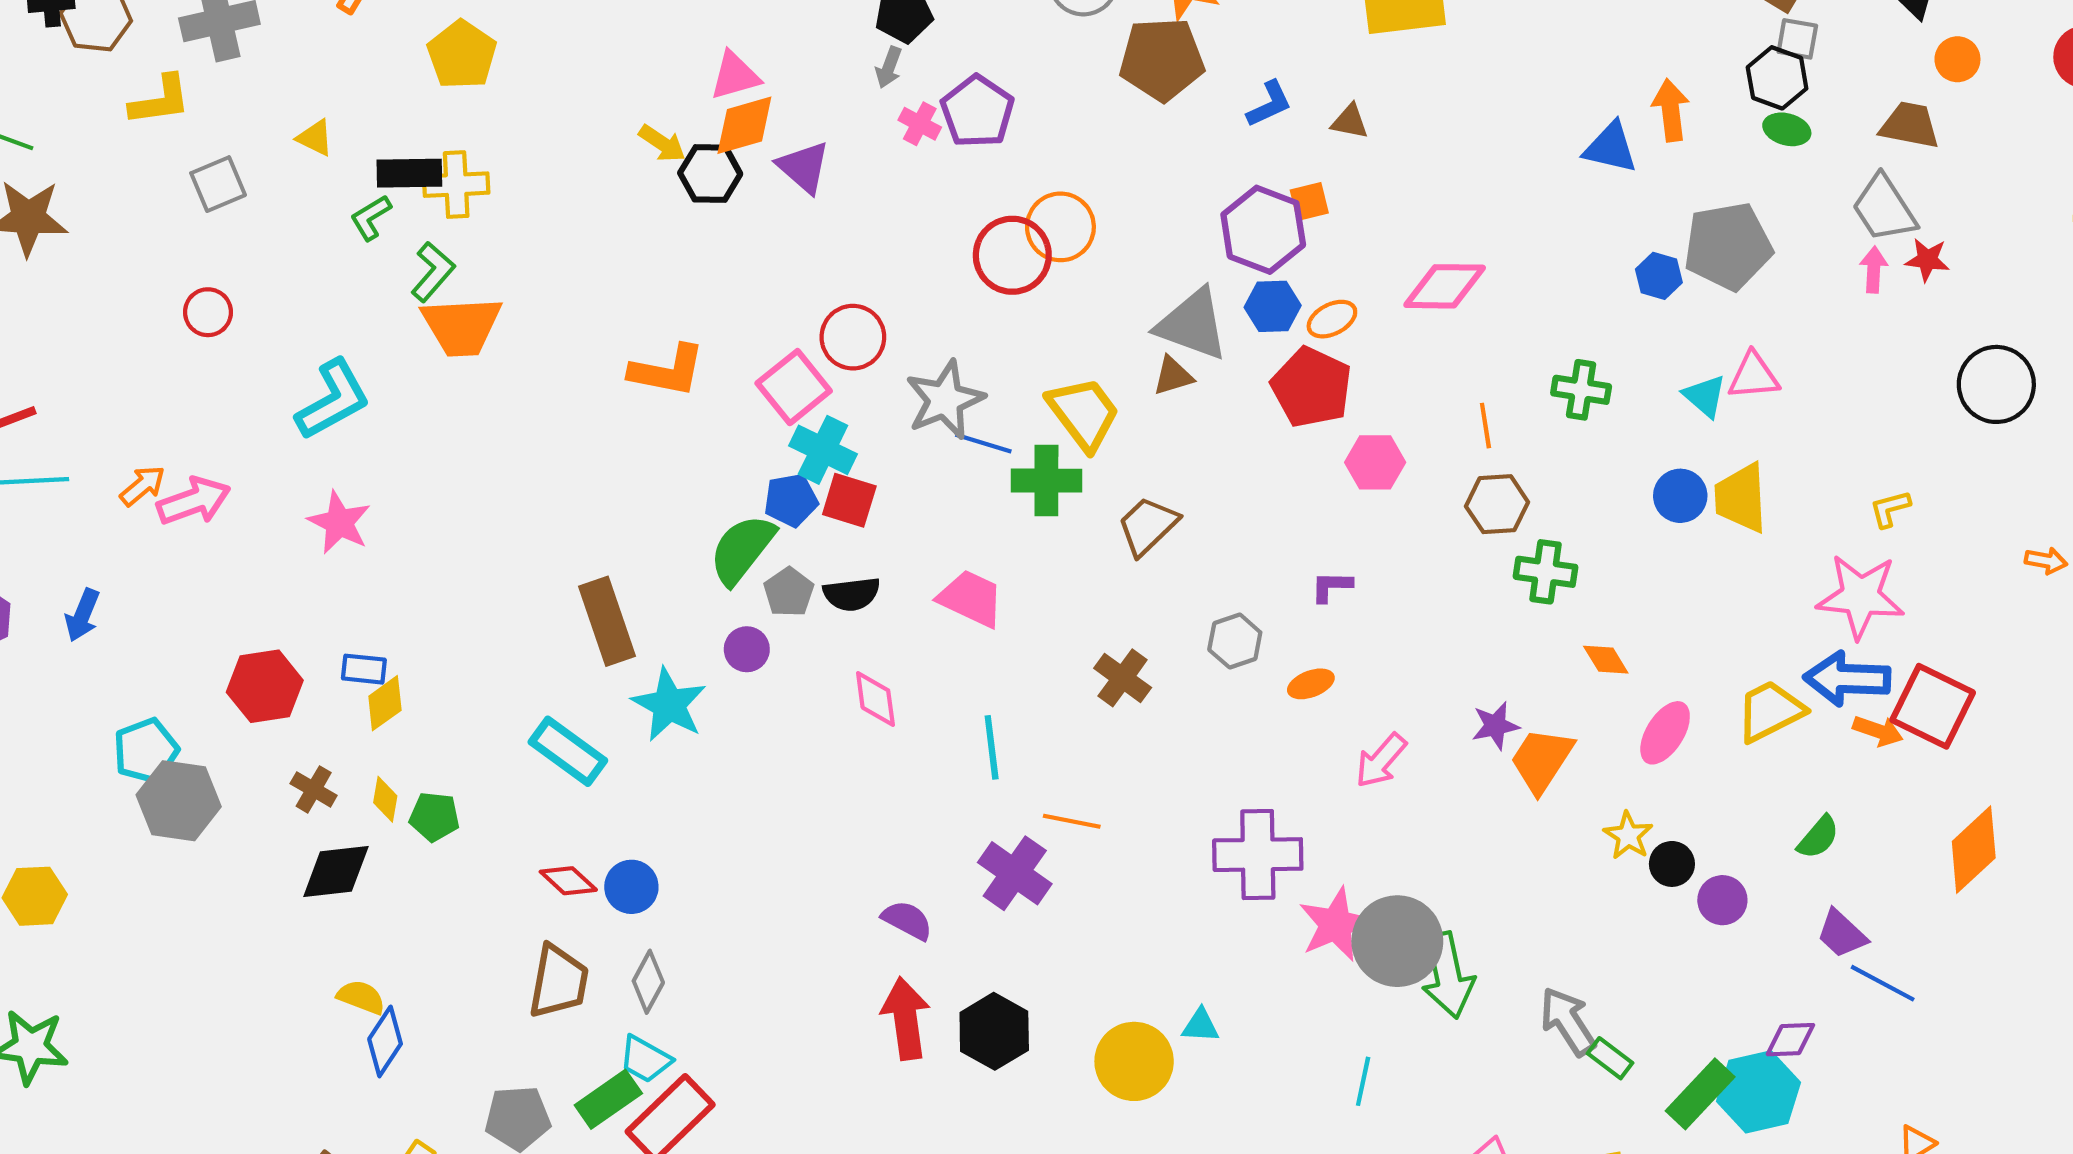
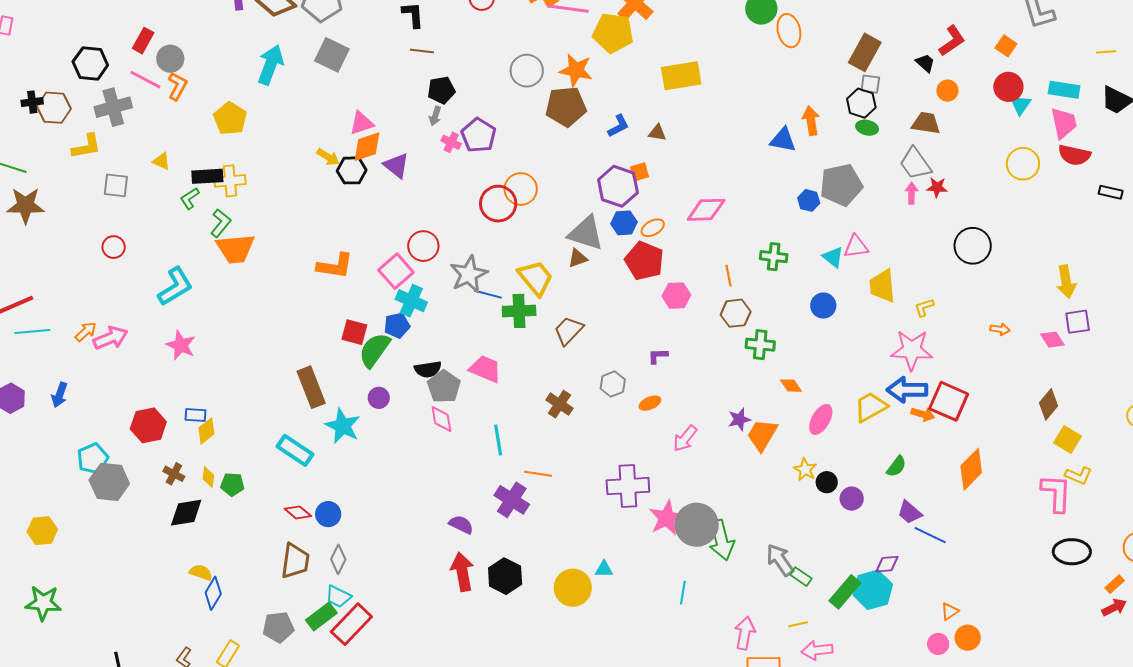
gray square: (218, 184) -> (116, 185), turned 32
yellow trapezoid: (1741, 498) -> (883, 286), moved
red square: (849, 500) -> (354, 332), moved
gray pentagon: (789, 592) -> (444, 387), moved, size x1.4

